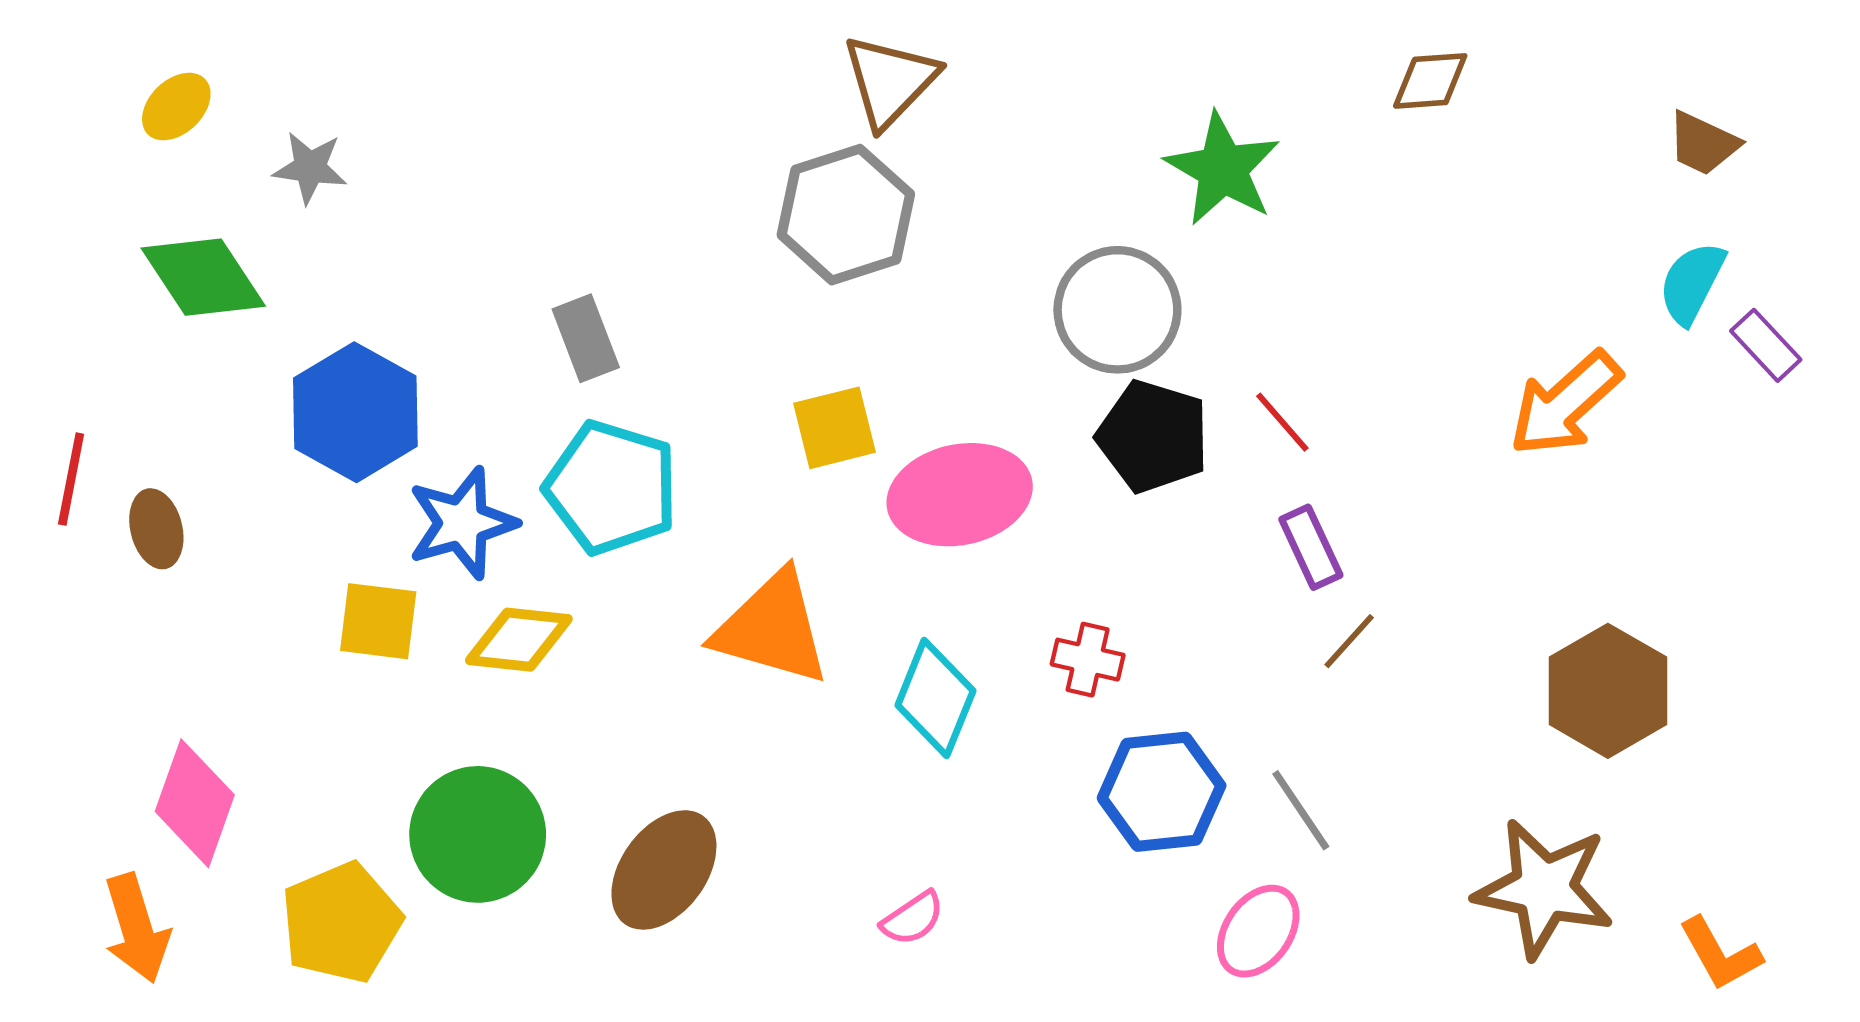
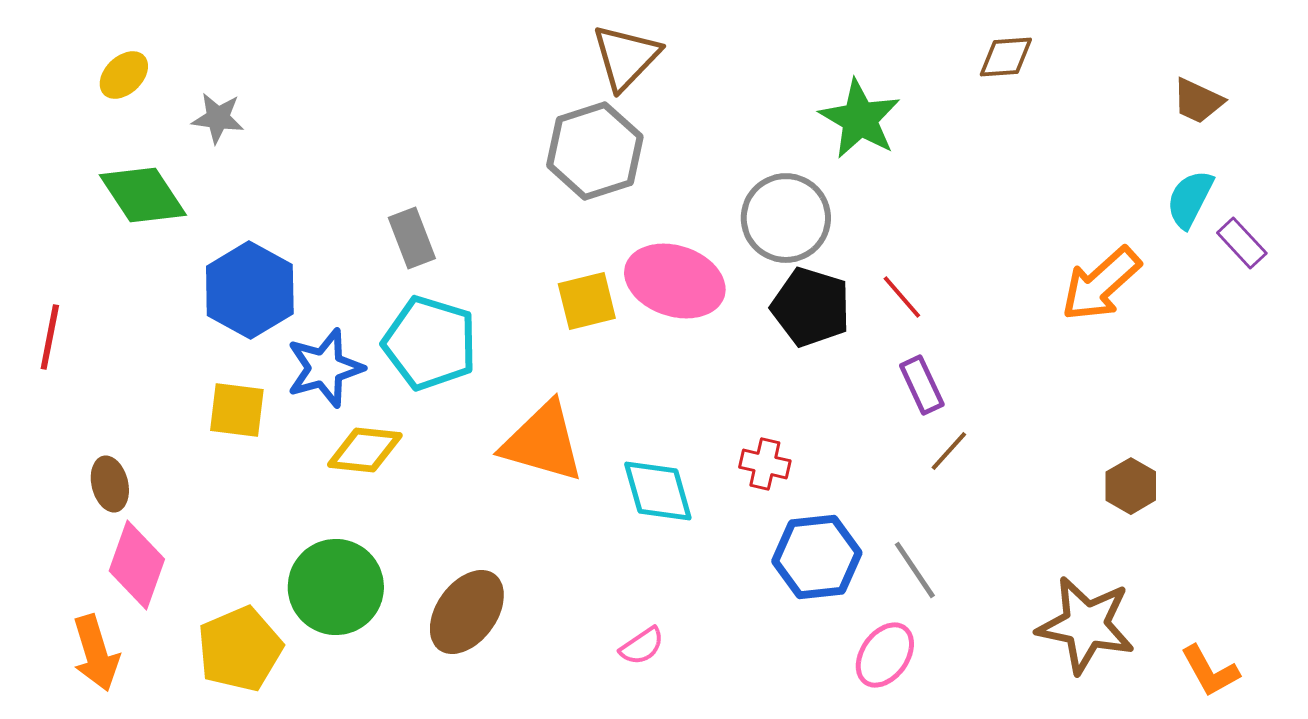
pink ellipse: (960, 495) -> (675, 281), moved, turned 30
brown ellipse: (156, 529) -> (110, 484), moved
yellow square: (378, 621) -> (237, 410), moved
brown hexagon: (1608, 691) -> (1131, 486), size x0.6
cyan diamond: (935, 698) -> (658, 491), turned -38

